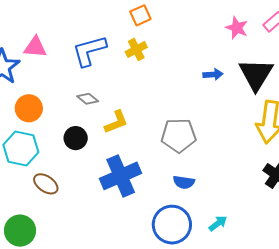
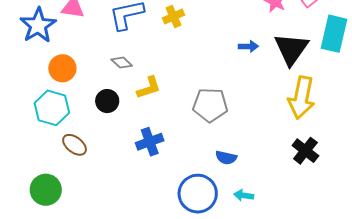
blue cross: (121, 176) -> (150, 142), size x0.7
blue semicircle: (184, 182) -> (226, 158), moved
cyan arrow: (218, 223) -> (244, 195), turned -138

